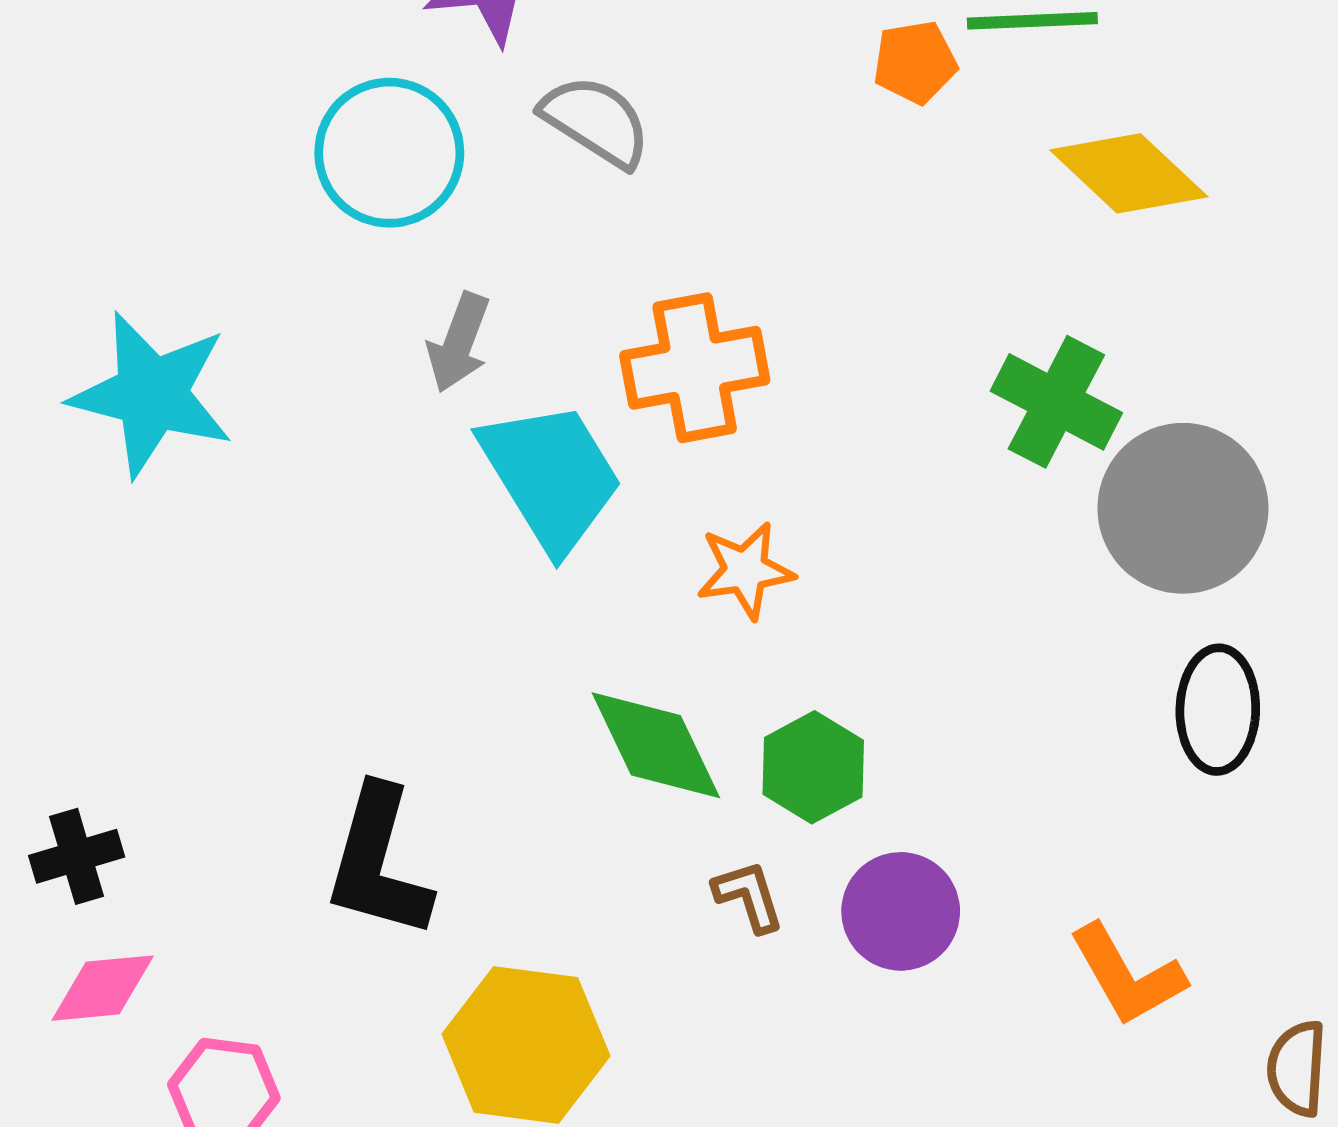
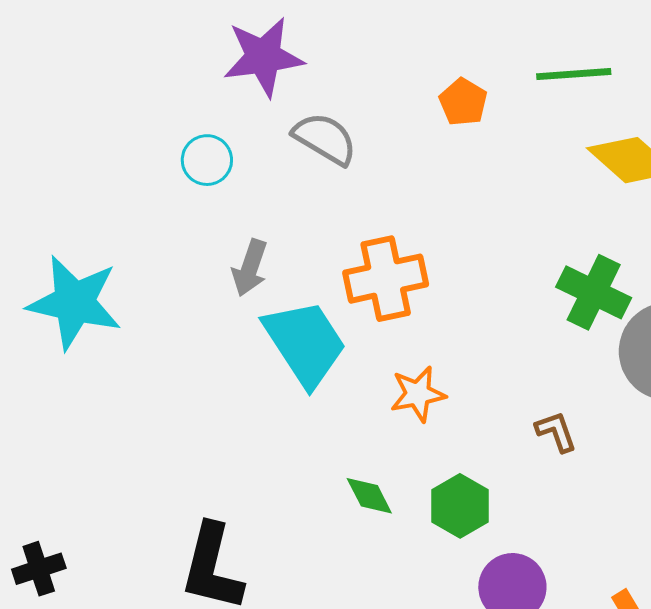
orange pentagon: (915, 62) -> (463, 102), moved, turned -30
cyan circle: (389, 153) -> (207, 160), size x0.6
green diamond: (656, 745) -> (369, 496), size x0.6
brown L-shape: (749, 896) -> (556, 432), moved

